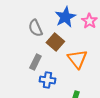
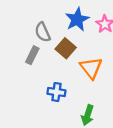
gray rectangle: (35, 62) -> (32, 55), moved

